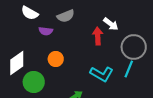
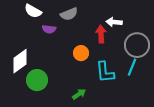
white arrow: (111, 24) -> (114, 22), turned 147
orange circle: (56, 59) -> (81, 53), moved
cyan L-shape: (102, 74) -> (105, 72), turned 55

